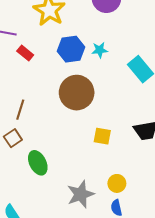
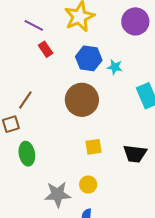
yellow square: (102, 136) -> (93, 147), turned -36
yellow circle: (117, 183) -> (88, 184), moved

